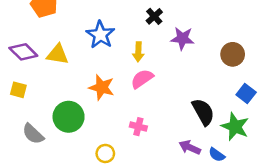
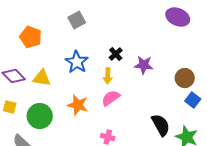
black cross: (154, 16) -> (116, 54), moved
blue square: (246, 94) -> (193, 100), moved
green circle: (69, 117) -> (40, 116), moved

